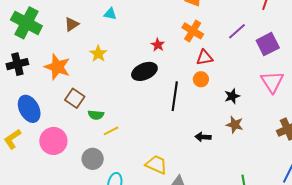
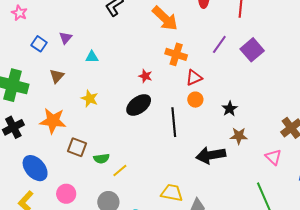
pink triangle: (272, 82) -> (273, 157), moved, size x0.7
black arrow: (203, 137) -> (211, 155), size x1.8
pink circle: (53, 141) -> (66, 194), size x0.7

